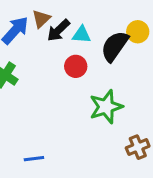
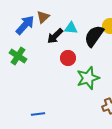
black arrow: (58, 30) -> (55, 36), moved
red circle: (76, 66) -> (68, 58), moved

